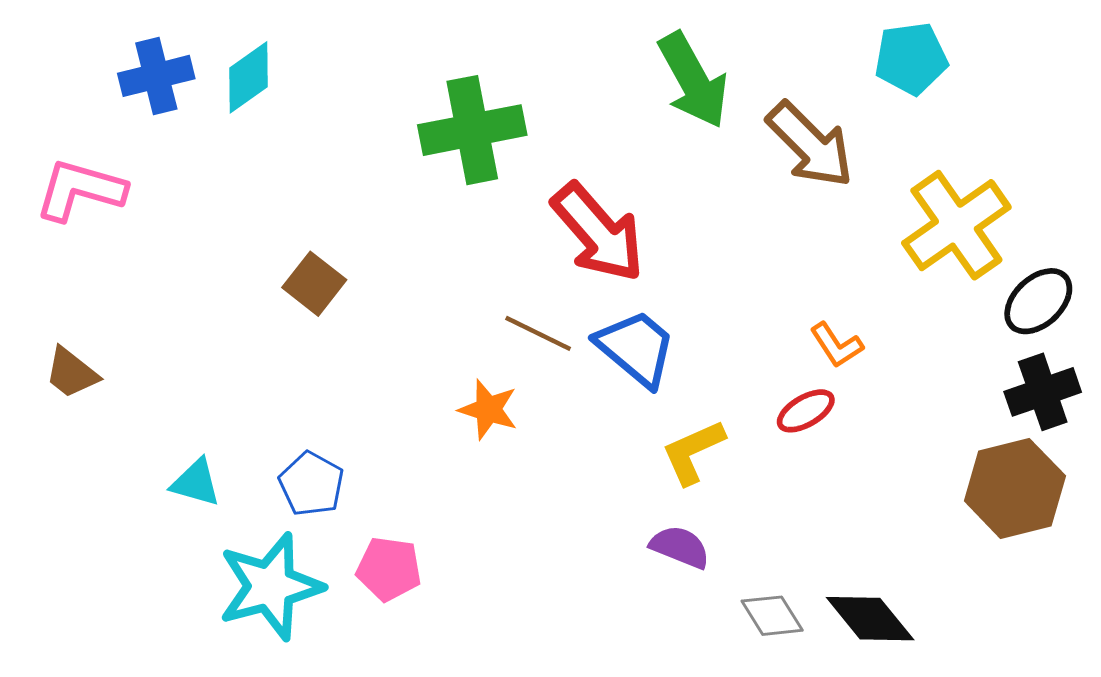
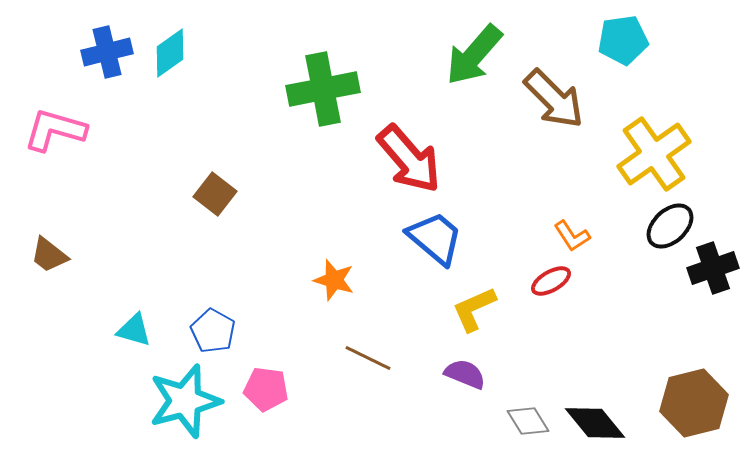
green arrow: (693, 80) -> (474, 55), turned 70
black ellipse: (1038, 301) -> (670, 226), moved
brown line: (538, 333) -> (368, 358), moved
brown hexagon: (1015, 488) -> (694, 403), moved

